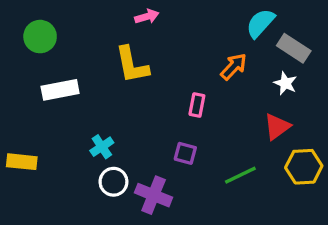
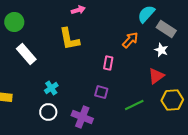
white rectangle: (60, 90) -> (26, 54), turned 60
white circle: (113, 182) -> (48, 112), moved

